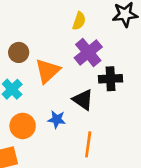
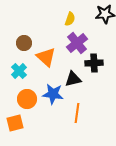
orange triangle: (48, 71) -> (46, 57), turned -35
black triangle: (83, 100) -> (73, 79), turned -48
blue star: (57, 119) -> (53, 94), size x1.5

